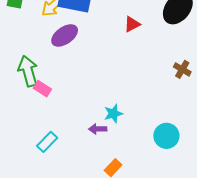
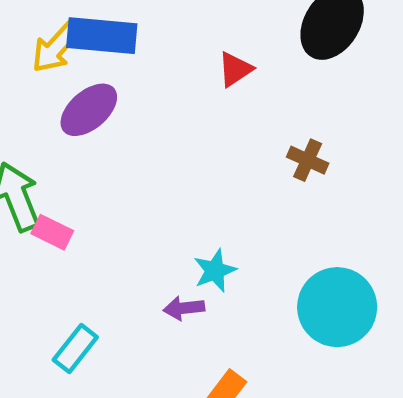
brown cross: (182, 69) -> (308, 160), moved
cyan circle: (166, 136) -> (337, 307), size x1.4

